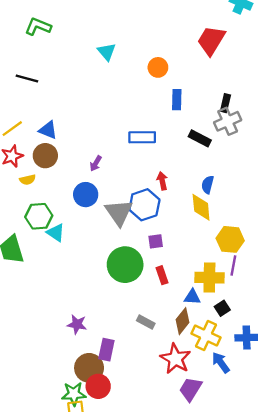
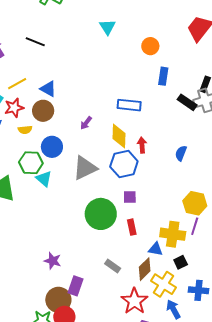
black rectangle: (200, 138) -> (187, 102), moved
blue circle: (86, 195) -> (52, 147), moved
yellow diamond: (201, 207) -> (119, 136), moved
gray triangle: (119, 212) -> (85, 168), moved, turned 32

